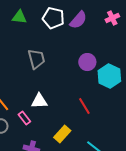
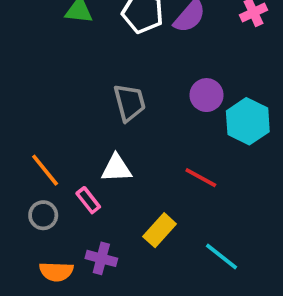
gray trapezoid: (36, 59) -> (130, 103), moved
red line: (84, 106) -> (201, 178), turned -30

